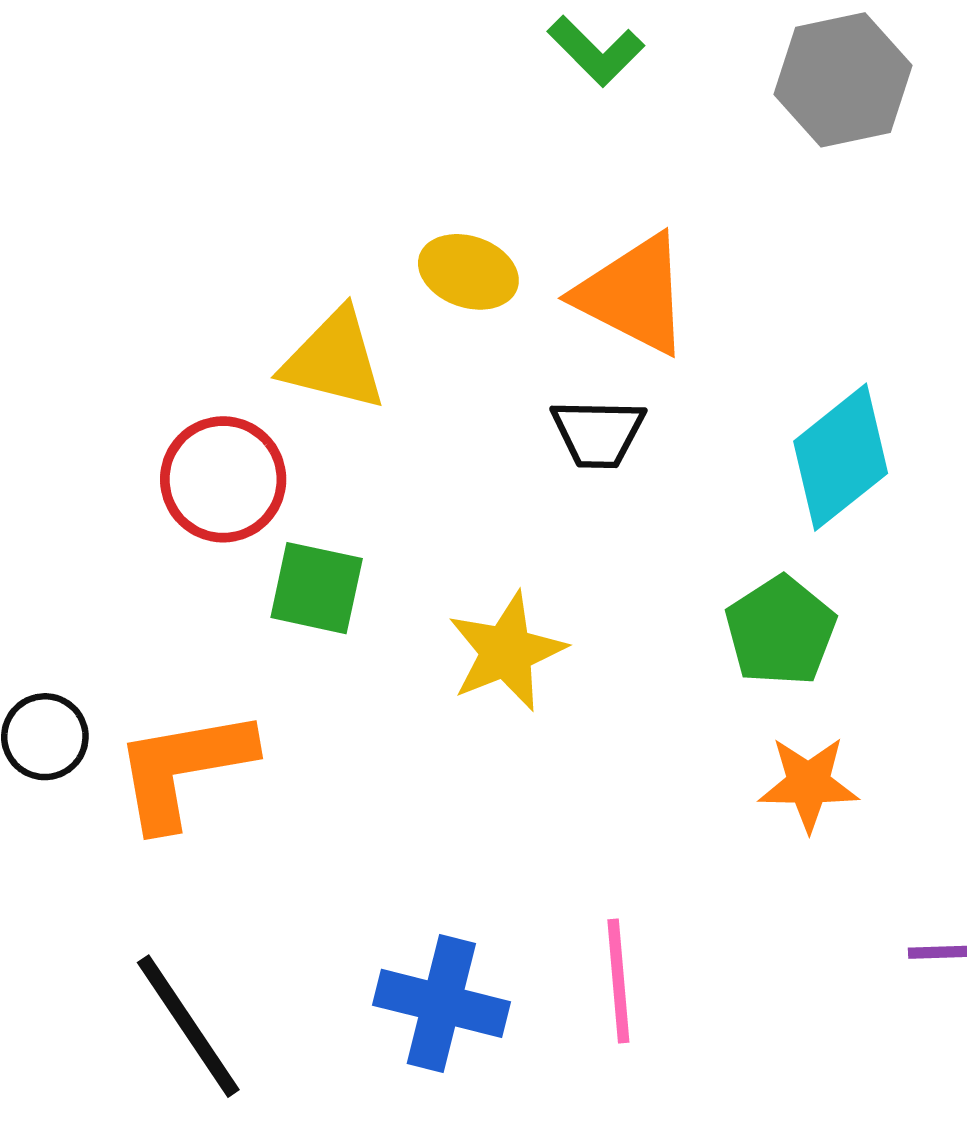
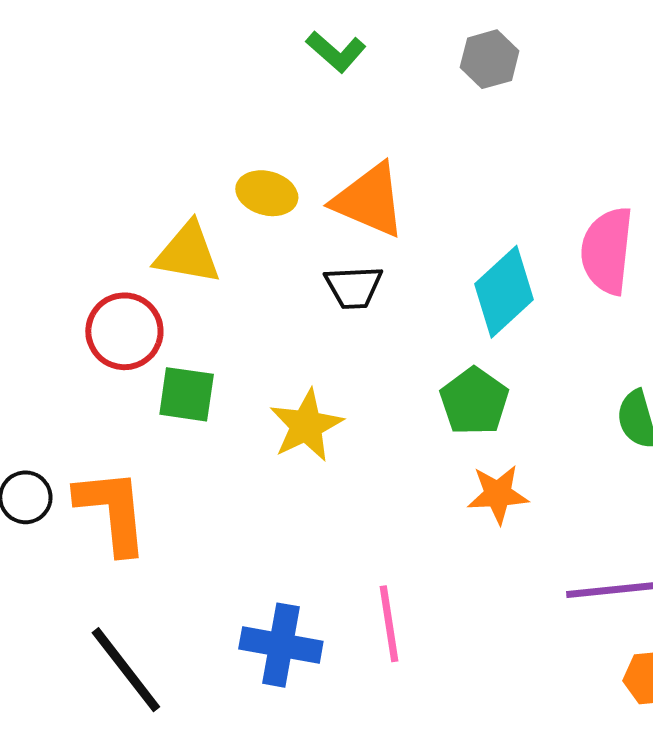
gray hexagon: (843, 80) -> (490, 59), size x0.7
orange L-shape: (184, 769) -> (112, 511), turned 98

